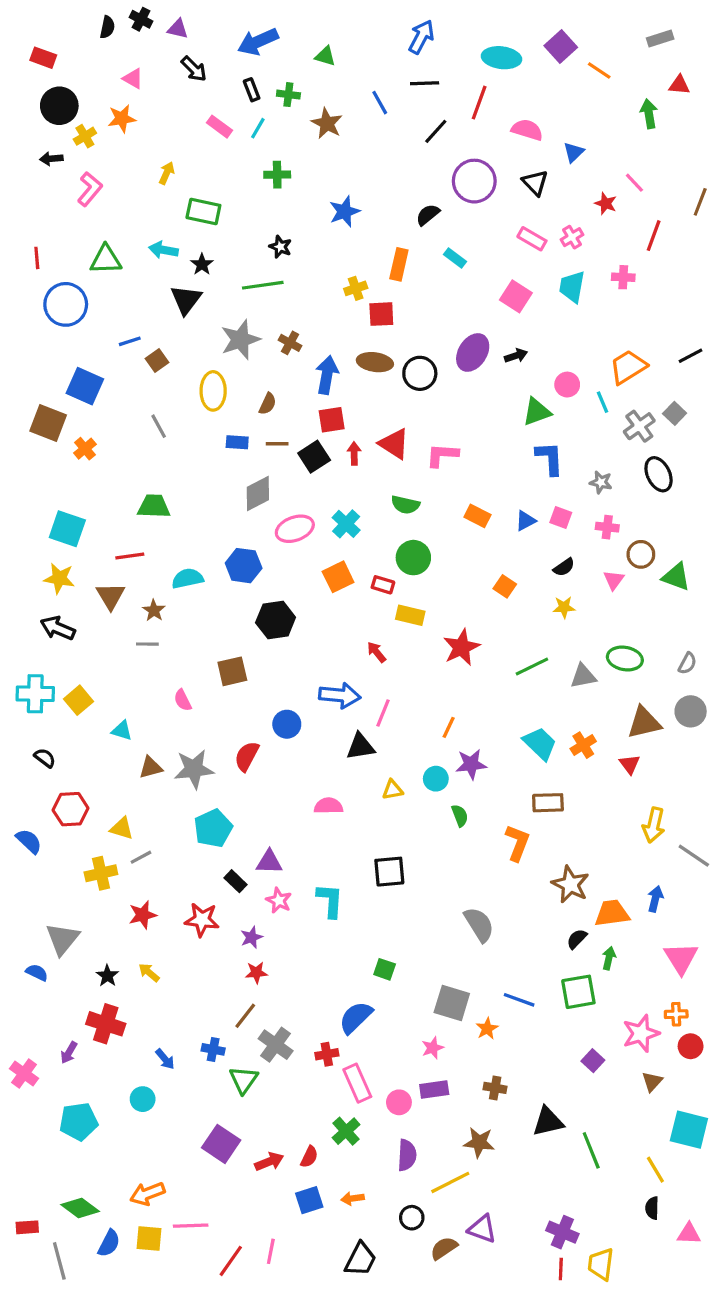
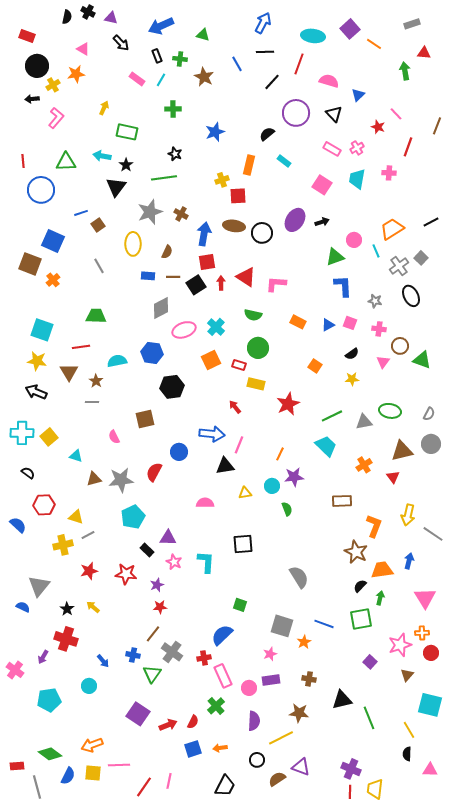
cyan trapezoid: (540, 743) -> (326, 446), moved
orange L-shape: (518, 843) -> (374, 526), moved

